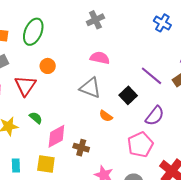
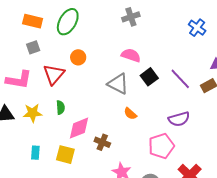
black square: (128, 95) -> (149, 77), moved
purple semicircle: (155, 116) -> (179, 119), turned 30
green semicircle: (36, 118) -> (60, 107), turned 40

